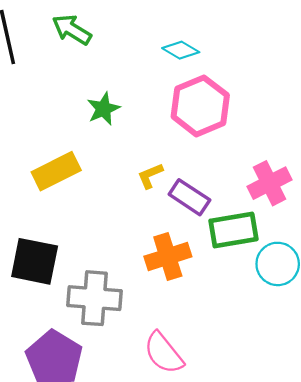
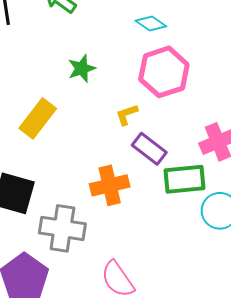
yellow rectangle: (56, 171) -> (38, 118), turned -30
yellow L-shape: (150, 176) -> (127, 115), moved
orange cross: (168, 257) -> (110, 185), moved

